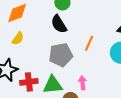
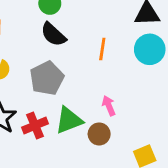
gray pentagon: (61, 55) -> (47, 78), moved

